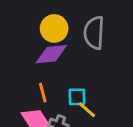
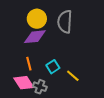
cyan square: (77, 97) -> (53, 67), turned -32
yellow line: (87, 110) -> (73, 76), moved

